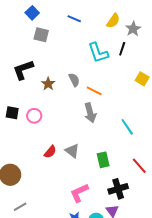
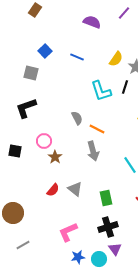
blue square: (32, 13) -> (45, 51), moved
gray square: (41, 35) -> (31, 73), moved
brown star: (48, 84) -> (55, 157), moved
pink circle: (34, 116) -> (44, 141), moved
black cross: (118, 189) -> (108, 227), moved
pink L-shape: (79, 193) -> (68, 232), moved

